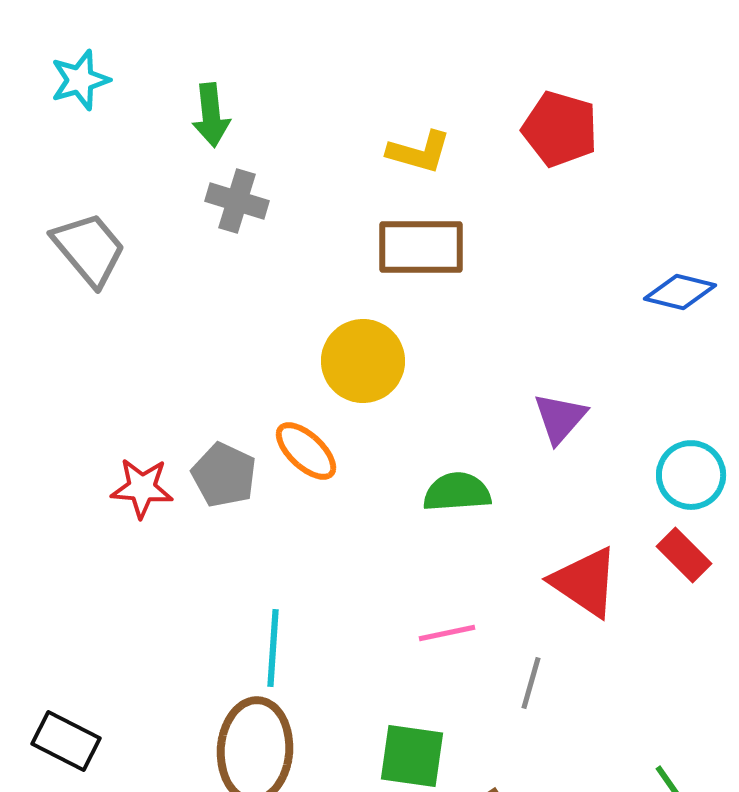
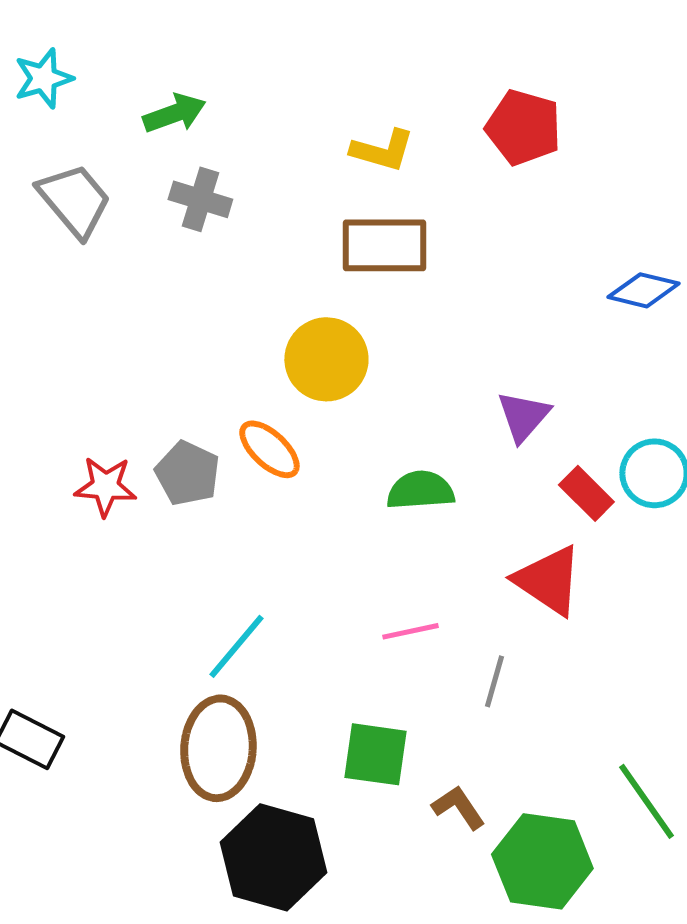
green arrow: (211, 115) -> (174, 113), turned -104
gray trapezoid: (89, 249) -> (74, 200), moved
red rectangle: (684, 555) -> (586, 493), moved
cyan line: (273, 648) -> (236, 646), turned 36

